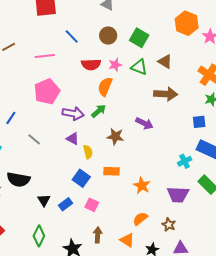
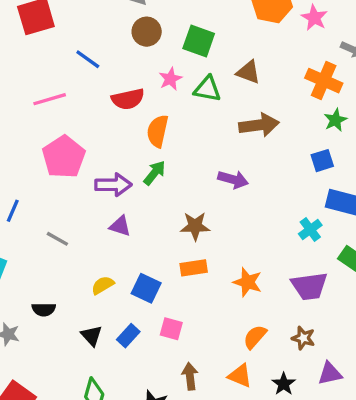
brown circle: (108, 36) -> (147, 32), moved
pink star: (115, 65) -> (170, 79), moved
brown star: (115, 136) -> (195, 226), moved
yellow semicircle: (88, 152) -> (103, 285), moved, turned -96
black semicircle: (18, 180) -> (44, 309), size x0.6

